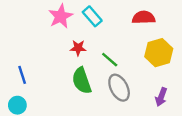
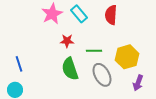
red semicircle: (144, 18) -> (111, 15), moved, turned -84
yellow hexagon: (159, 53) -> (127, 57), moved
green line: (110, 60) -> (94, 51), turned -42

